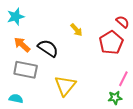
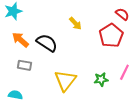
gray rectangle: (26, 70) -> (24, 65), size x0.6
green star: (115, 98) -> (101, 79), moved

